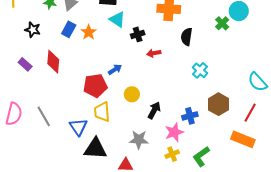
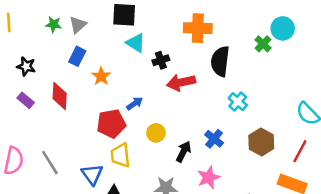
black star: (33, 30) -> (26, 66), moved
orange star: (89, 32) -> (101, 76), moved
black semicircle: (187, 37) -> (220, 61), size x1.4
red arrow: (154, 53) -> (181, 82), size x1.6
blue cross: (190, 116) -> (214, 139), moved, turned -35

